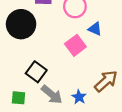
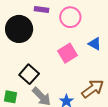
blue triangle: (95, 29) -> (95, 44), moved

